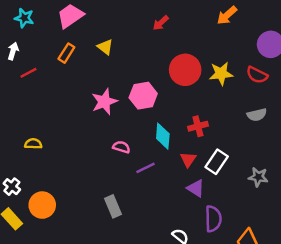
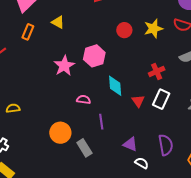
red circle: (185, 70) -> (124, 30), size x0.6
red cross: (198, 126) -> (157, 71), moved
purple line: (145, 168) -> (101, 122), moved, turned -63
purple triangle: (196, 188) -> (130, 144), moved
orange circle: (42, 205) -> (60, 133), moved

